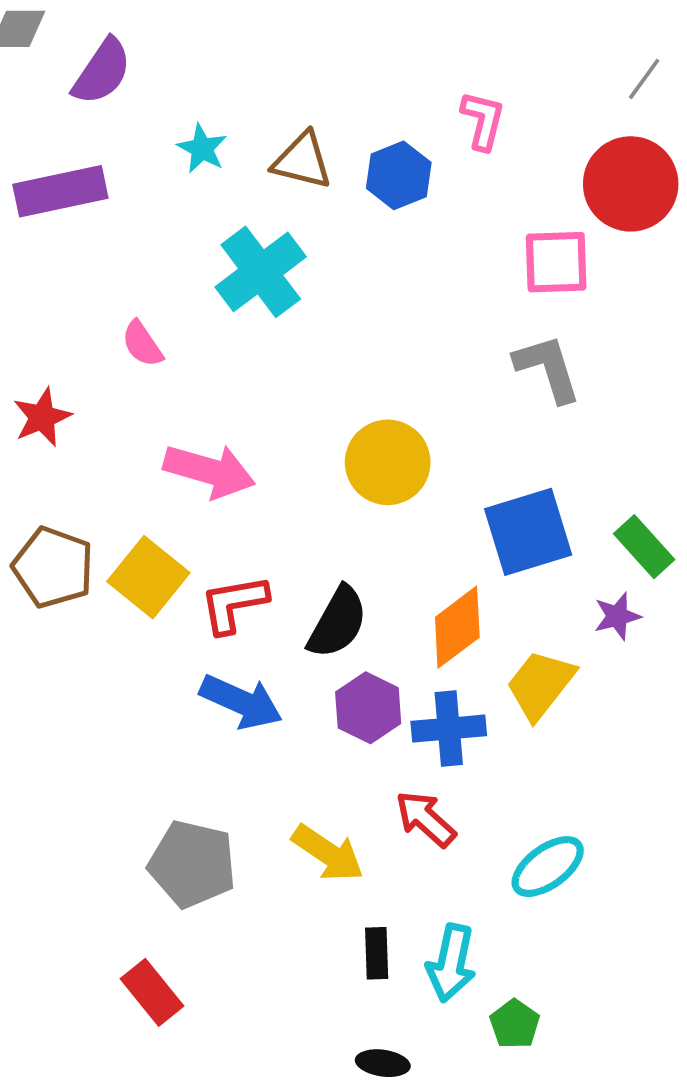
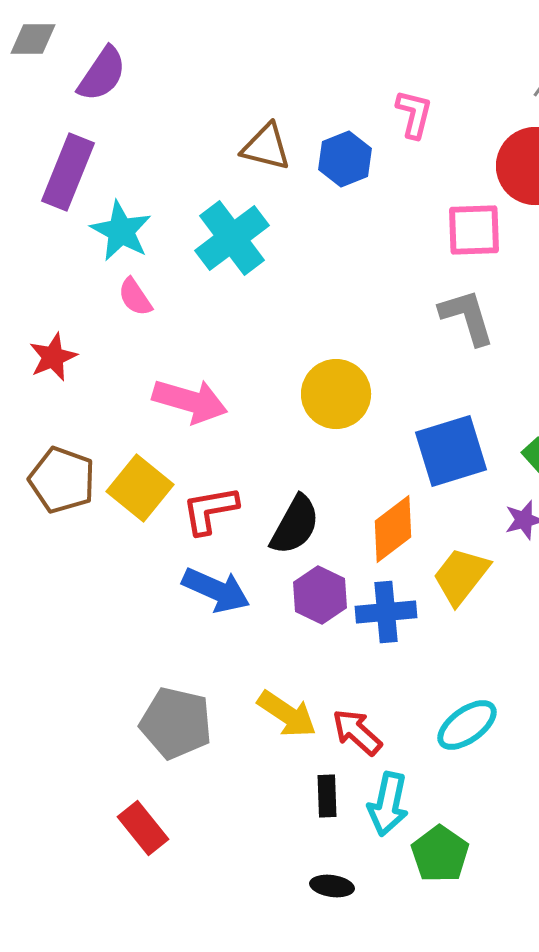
cyan star: (202, 149) -> (121, 231), moved, size x1.5
purple rectangle: (60, 191) -> (68, 172), turned -56
red arrow: (426, 819) -> (357, 732), moved
green pentagon: (515, 1024) -> (440, 854), size x1.4

